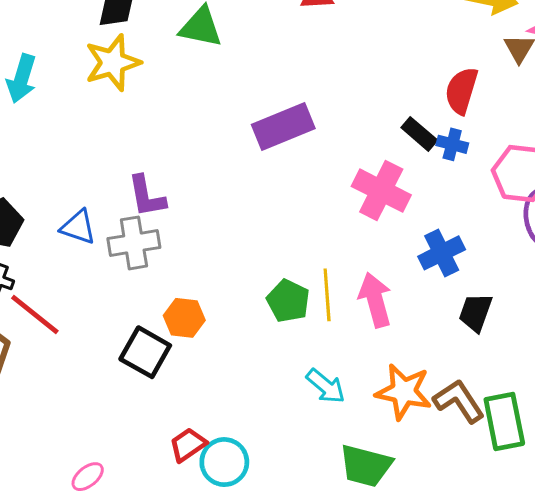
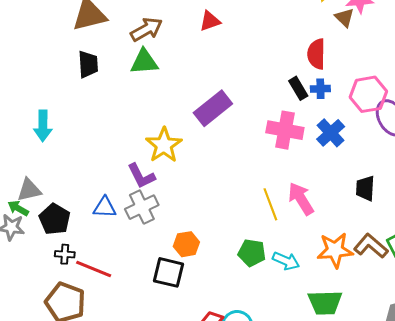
yellow star: (113, 63) -> (164, 145), moved
black rectangle: (419, 134) -> (298, 88), turned 35
blue cross: (442, 253) -> (331, 133), moved
green pentagon: (288, 301) -> (252, 253), moved

